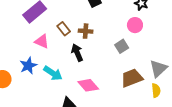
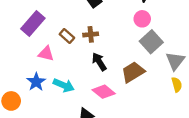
gray square: (122, 46) -> (151, 42), moved, size x1.5
black arrow: (77, 53) -> (99, 62), moved
brown trapezoid: (132, 78) -> (133, 72), moved

